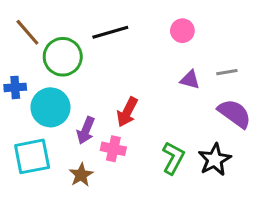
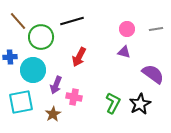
pink circle: (182, 31) -> (127, 29), moved
gray line: (227, 72) -> (156, 29), moved
red arrow: (127, 112) -> (79, 57), moved

